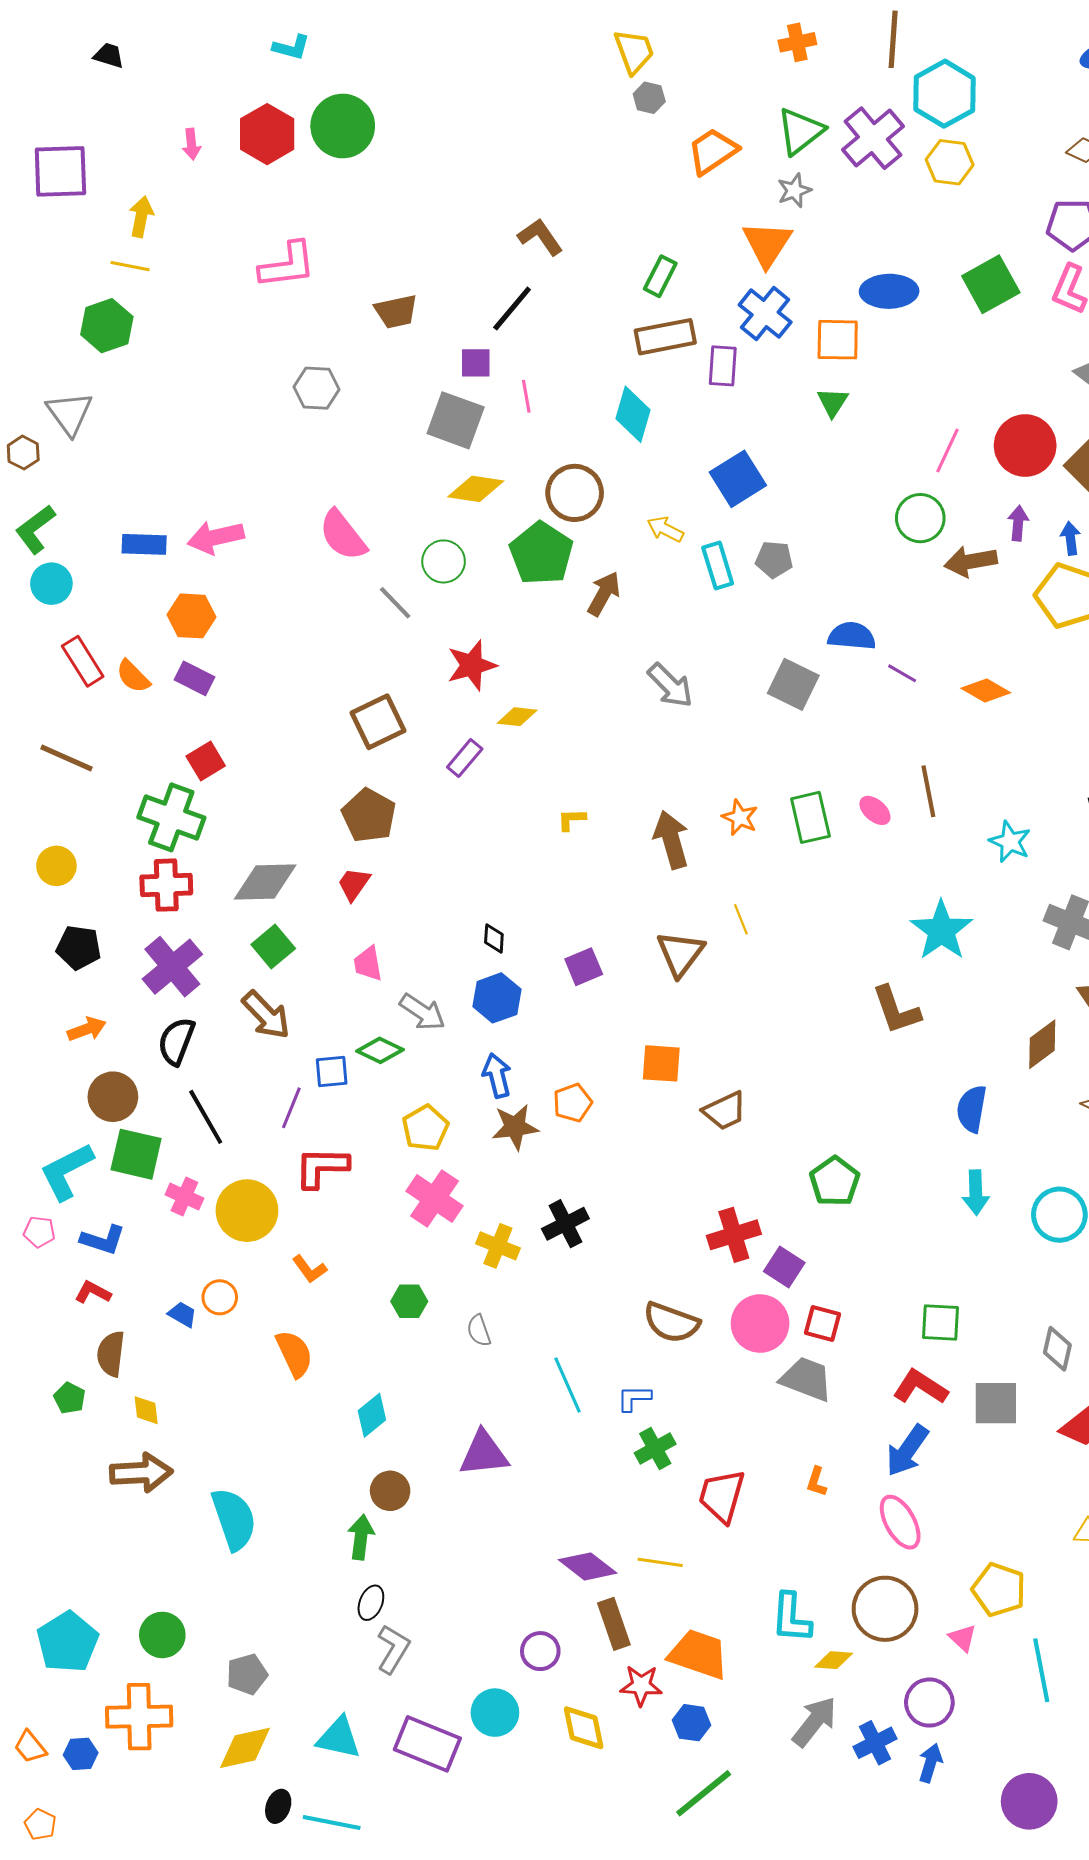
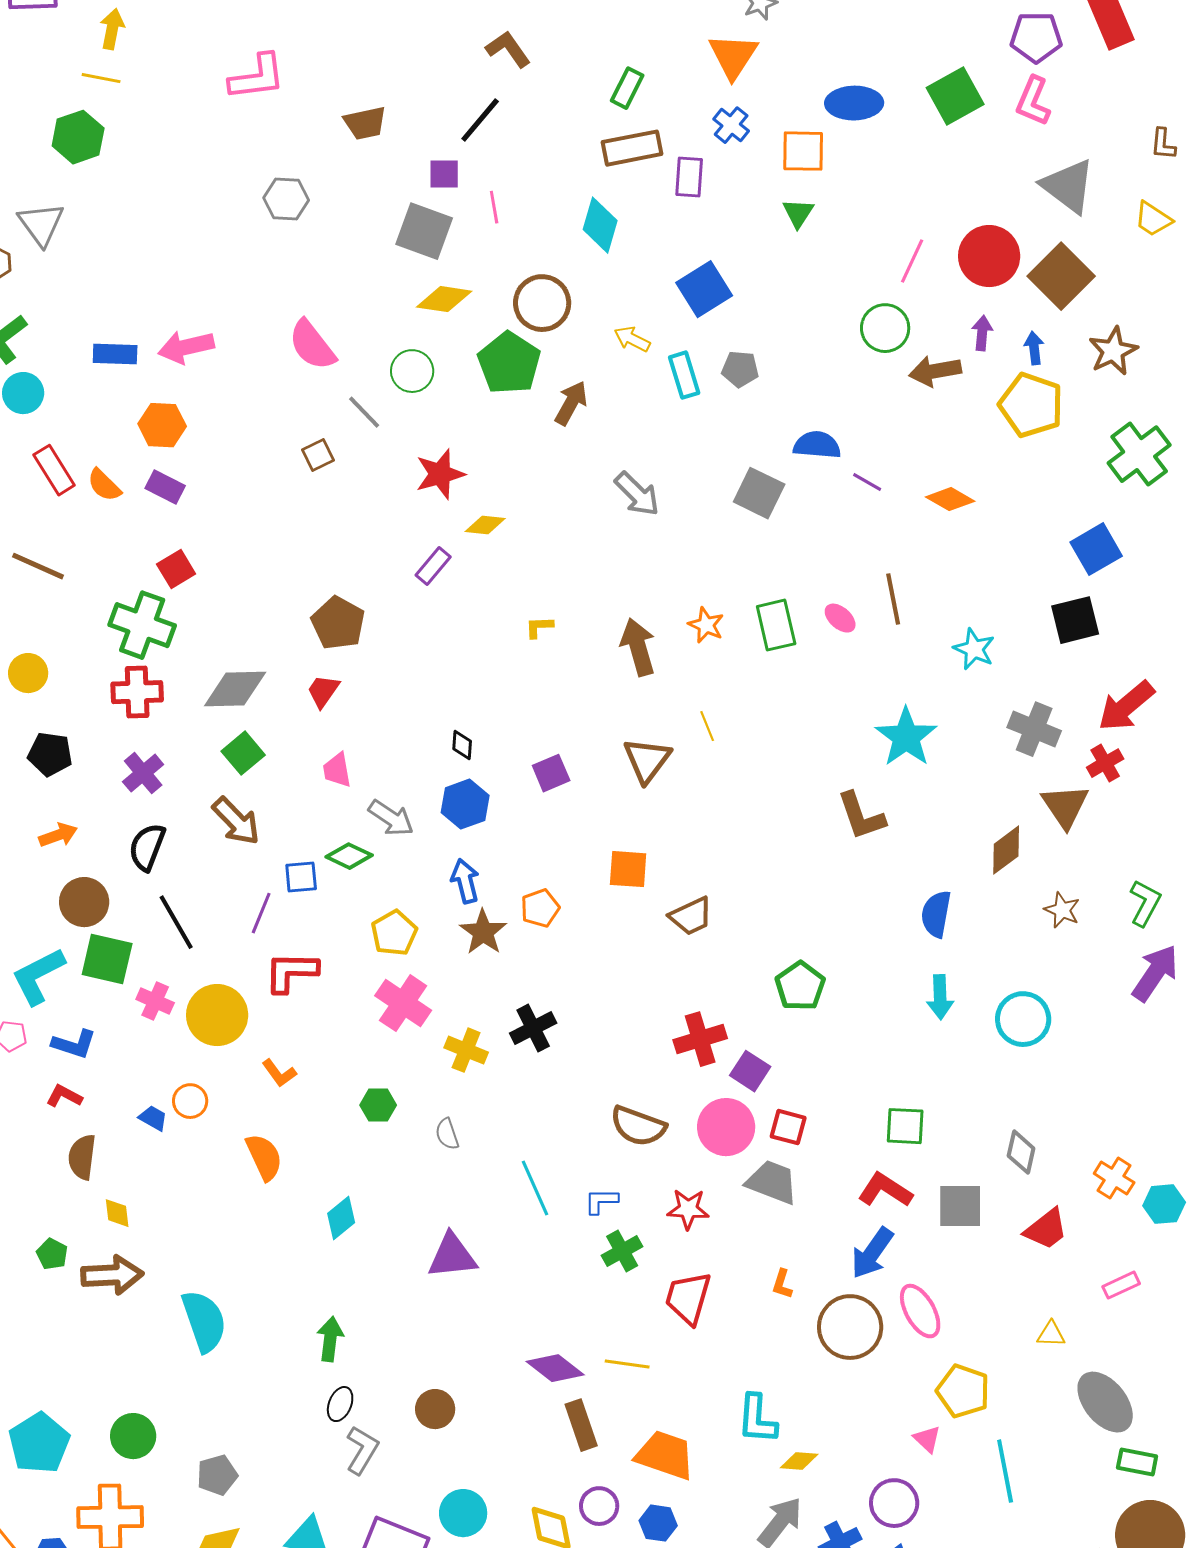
blue cross: (765, 313) -> (731, 125), size x0.7
brown square: (378, 722) -> (318, 455), moved, size x0.6
purple cross: (172, 967) -> (143, 773), size x0.7
brown star: (515, 1127) -> (483, 932), turned -30
green pentagon: (70, 1398) -> (52, 1254), moved
brown circle: (390, 1491) -> (435, 1409), moved
pink ellipse: (900, 1522) -> (920, 1311), moved
brown circle: (885, 1609) -> (850, 1327), moved
purple circle: (540, 1651) -> (599, 1506), moved
red star: (641, 1685) -> (688, 1209), moved

